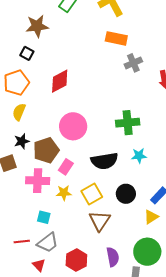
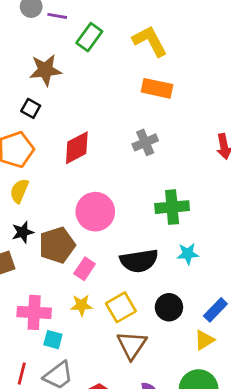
gray cross: (133, 63) -> (145, 142), moved
pink cross: (38, 181) -> (34, 312), moved
red line: (22, 242) -> (22, 374), turned -70

